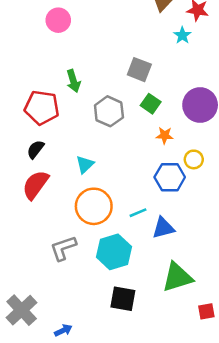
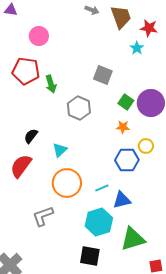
green square: (151, 104) -> (126, 102), moved
red pentagon: (42, 108) -> (26, 71), moved
black semicircle: (35, 149) -> (31, 136), moved
cyan hexagon: (114, 252) -> (99, 222), moved

